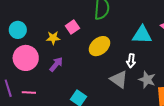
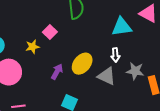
yellow ellipse: (99, 46) -> (82, 64), moved
purple arrow: (56, 64) -> (57, 72), moved

